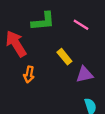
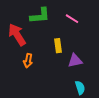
yellow rectangle: (64, 57) -> (58, 46), turned 32

